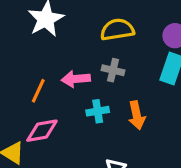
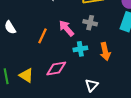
pink arrow: (76, 79) -> (66, 28), turned 54
pink diamond: (42, 131) -> (56, 68), moved

